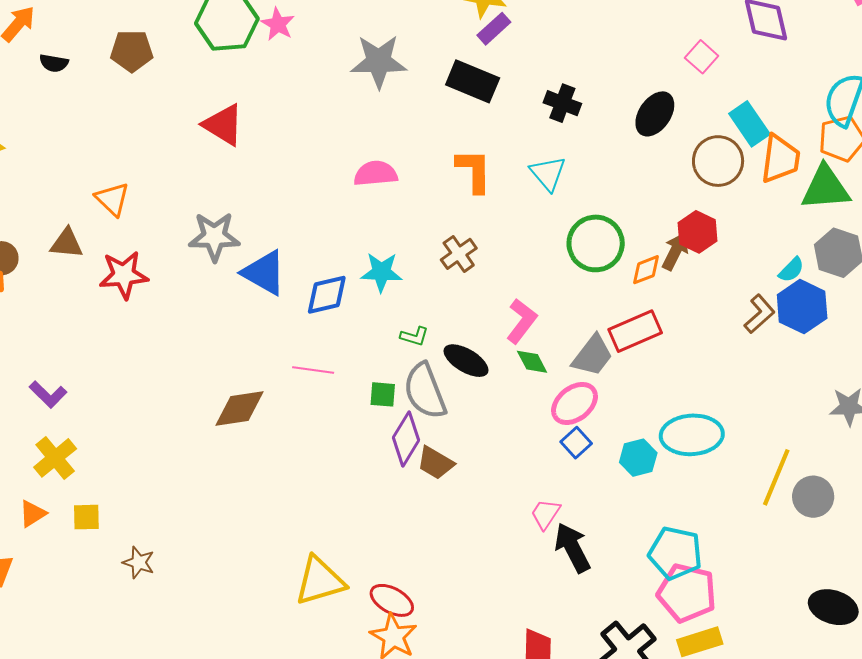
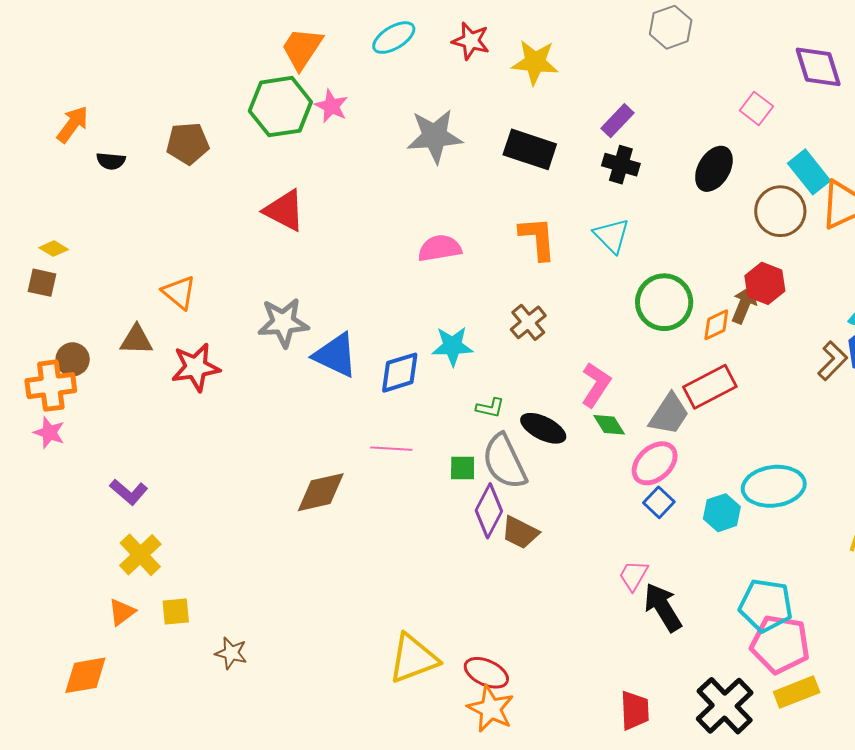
purple rectangle: (494, 29) -> (618, 121), moved

